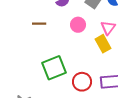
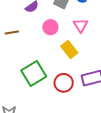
yellow rectangle: (103, 44) -> (69, 49), moved

